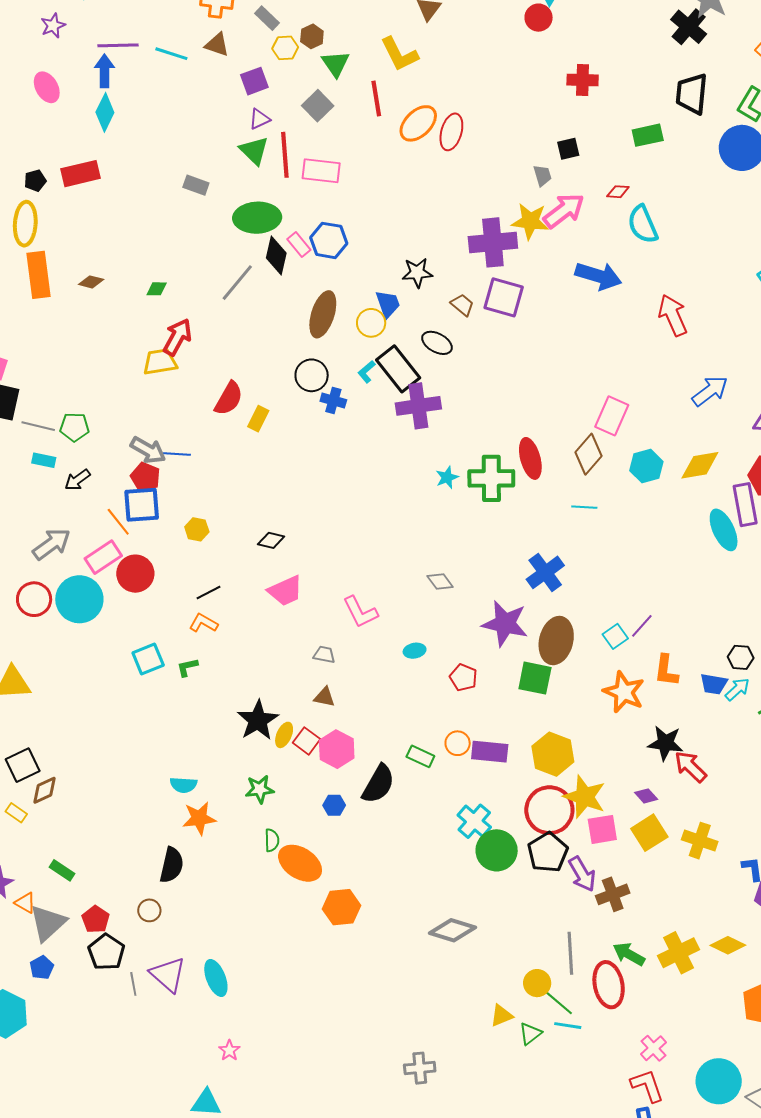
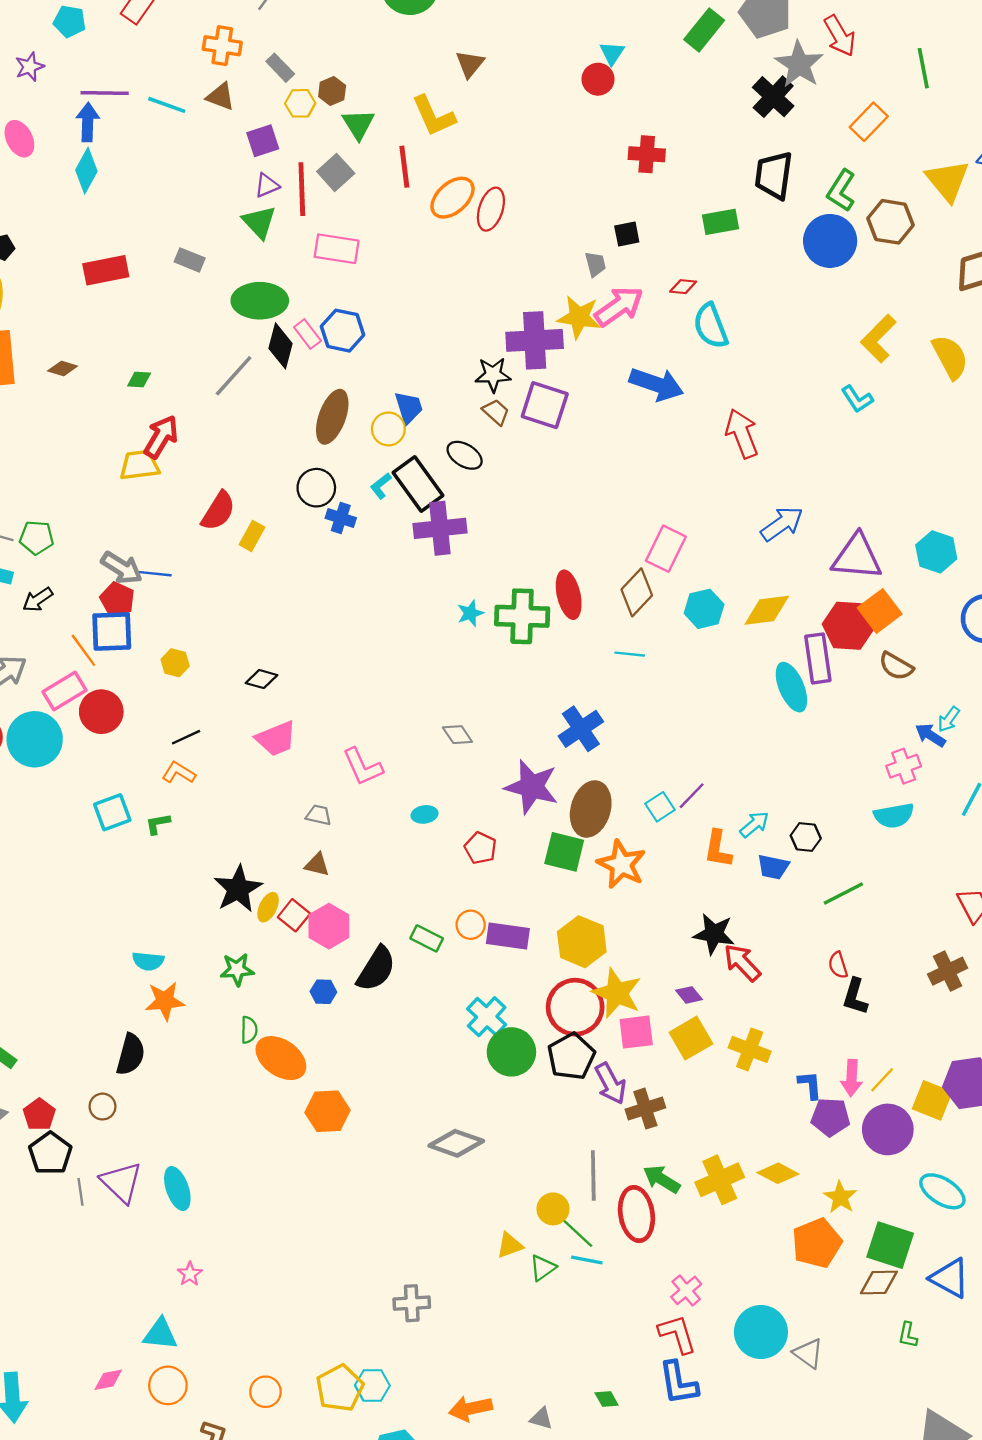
red line: (285, 155) -> (302, 189), moved
red rectangle: (80, 174) -> (106, 270), moved
black star: (417, 273) -> (493, 375), moved
cyan arrow: (737, 689) -> (754, 824), moved
orange star: (624, 692) -> (621, 864), moved

